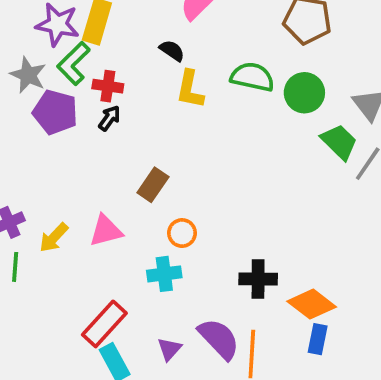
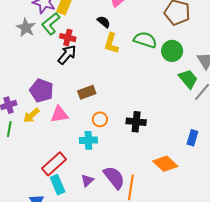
purple pentagon: (55, 112) -> (42, 91), moved
black arrow: (109, 118) -> (67, 55), size x1.5
brown rectangle: (153, 185) -> (87, 92), turned 30
black cross: (258, 279) -> (136, 122), moved
blue rectangle: (318, 339) -> (192, 138), moved

